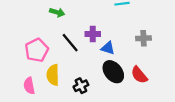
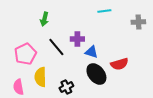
green arrow: (57, 12) -> (44, 19), turned 88
gray cross: (143, 38) -> (138, 22), moved
red semicircle: (139, 75) -> (119, 64), moved, turned -66

